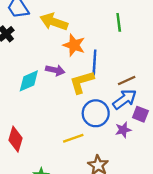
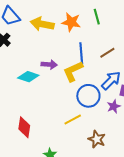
orange star: (74, 45) -> (71, 22), moved
cyan diamond: (29, 81) -> (28, 77), turned 50
brown line: (127, 81) -> (107, 53), moved

